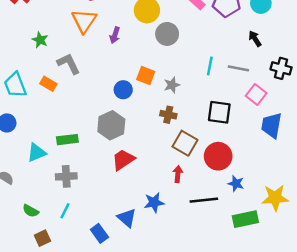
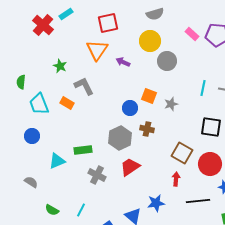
purple arrow: (115, 35) -> (123, 62), turned 96
brown cross: (168, 115) -> (147, 129), moved
gray cross: (66, 176) -> (97, 175), moved, turned 30

